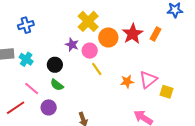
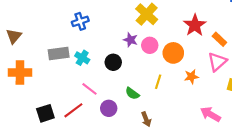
orange rectangle: (156, 34) -> (219, 39), moved, turned -72
orange circle: (108, 38) -> (173, 53), moved
yellow line: (97, 69) -> (158, 82), moved, turned 56
pink triangle: (148, 80) -> (217, 62), moved
green semicircle: (57, 85) -> (132, 93), moved

